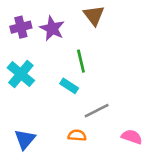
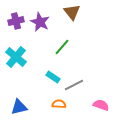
green line: (81, 61) -> (62, 47), turned 54
cyan rectangle: (69, 86) -> (53, 77), moved
blue triangle: (25, 139) -> (19, 107), turned 36

